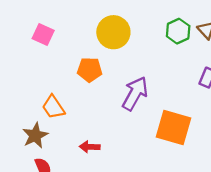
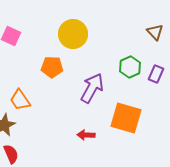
green hexagon: (178, 31) -> (130, 67), moved
red arrow: (90, 147) -> (86, 135), moved

